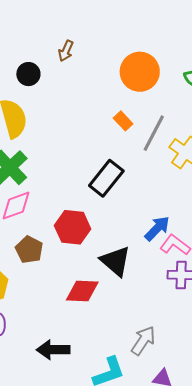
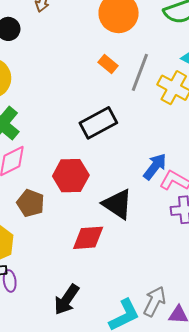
black rectangle: (106, 178) -> (98, 123), turned 30
gray arrow: (143, 341) -> (154, 301), moved
black arrow: (53, 350) -> (66, 300), turned -48

